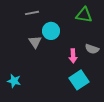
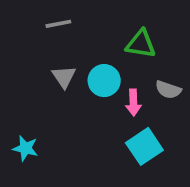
green triangle: (84, 15) -> (141, 44), moved
cyan circle: (51, 31) -> (104, 81), moved

